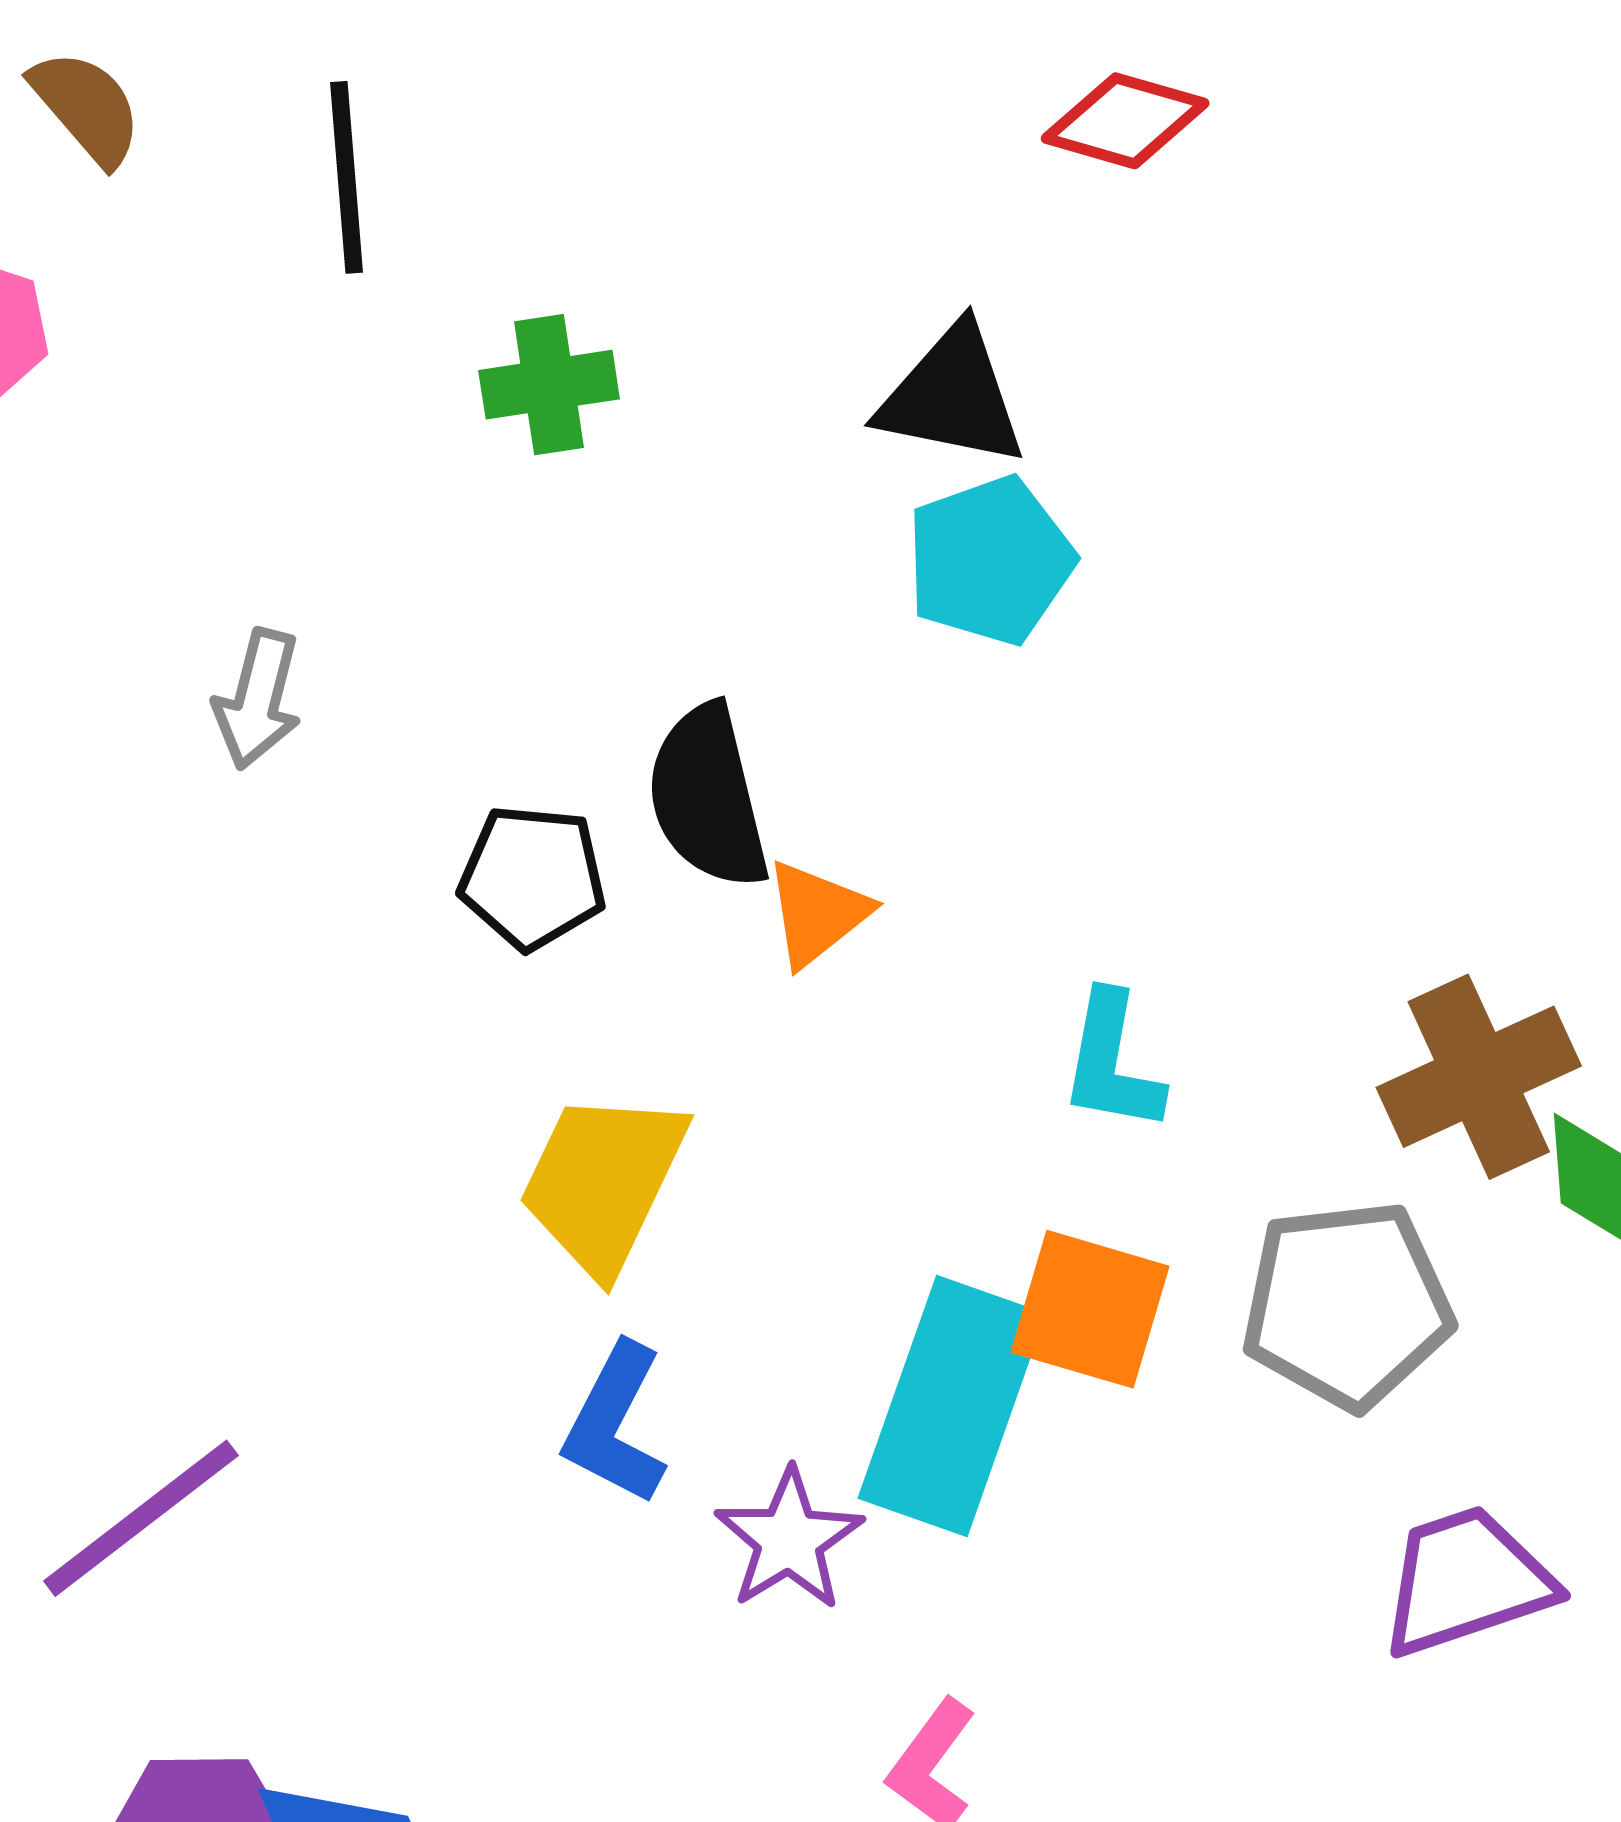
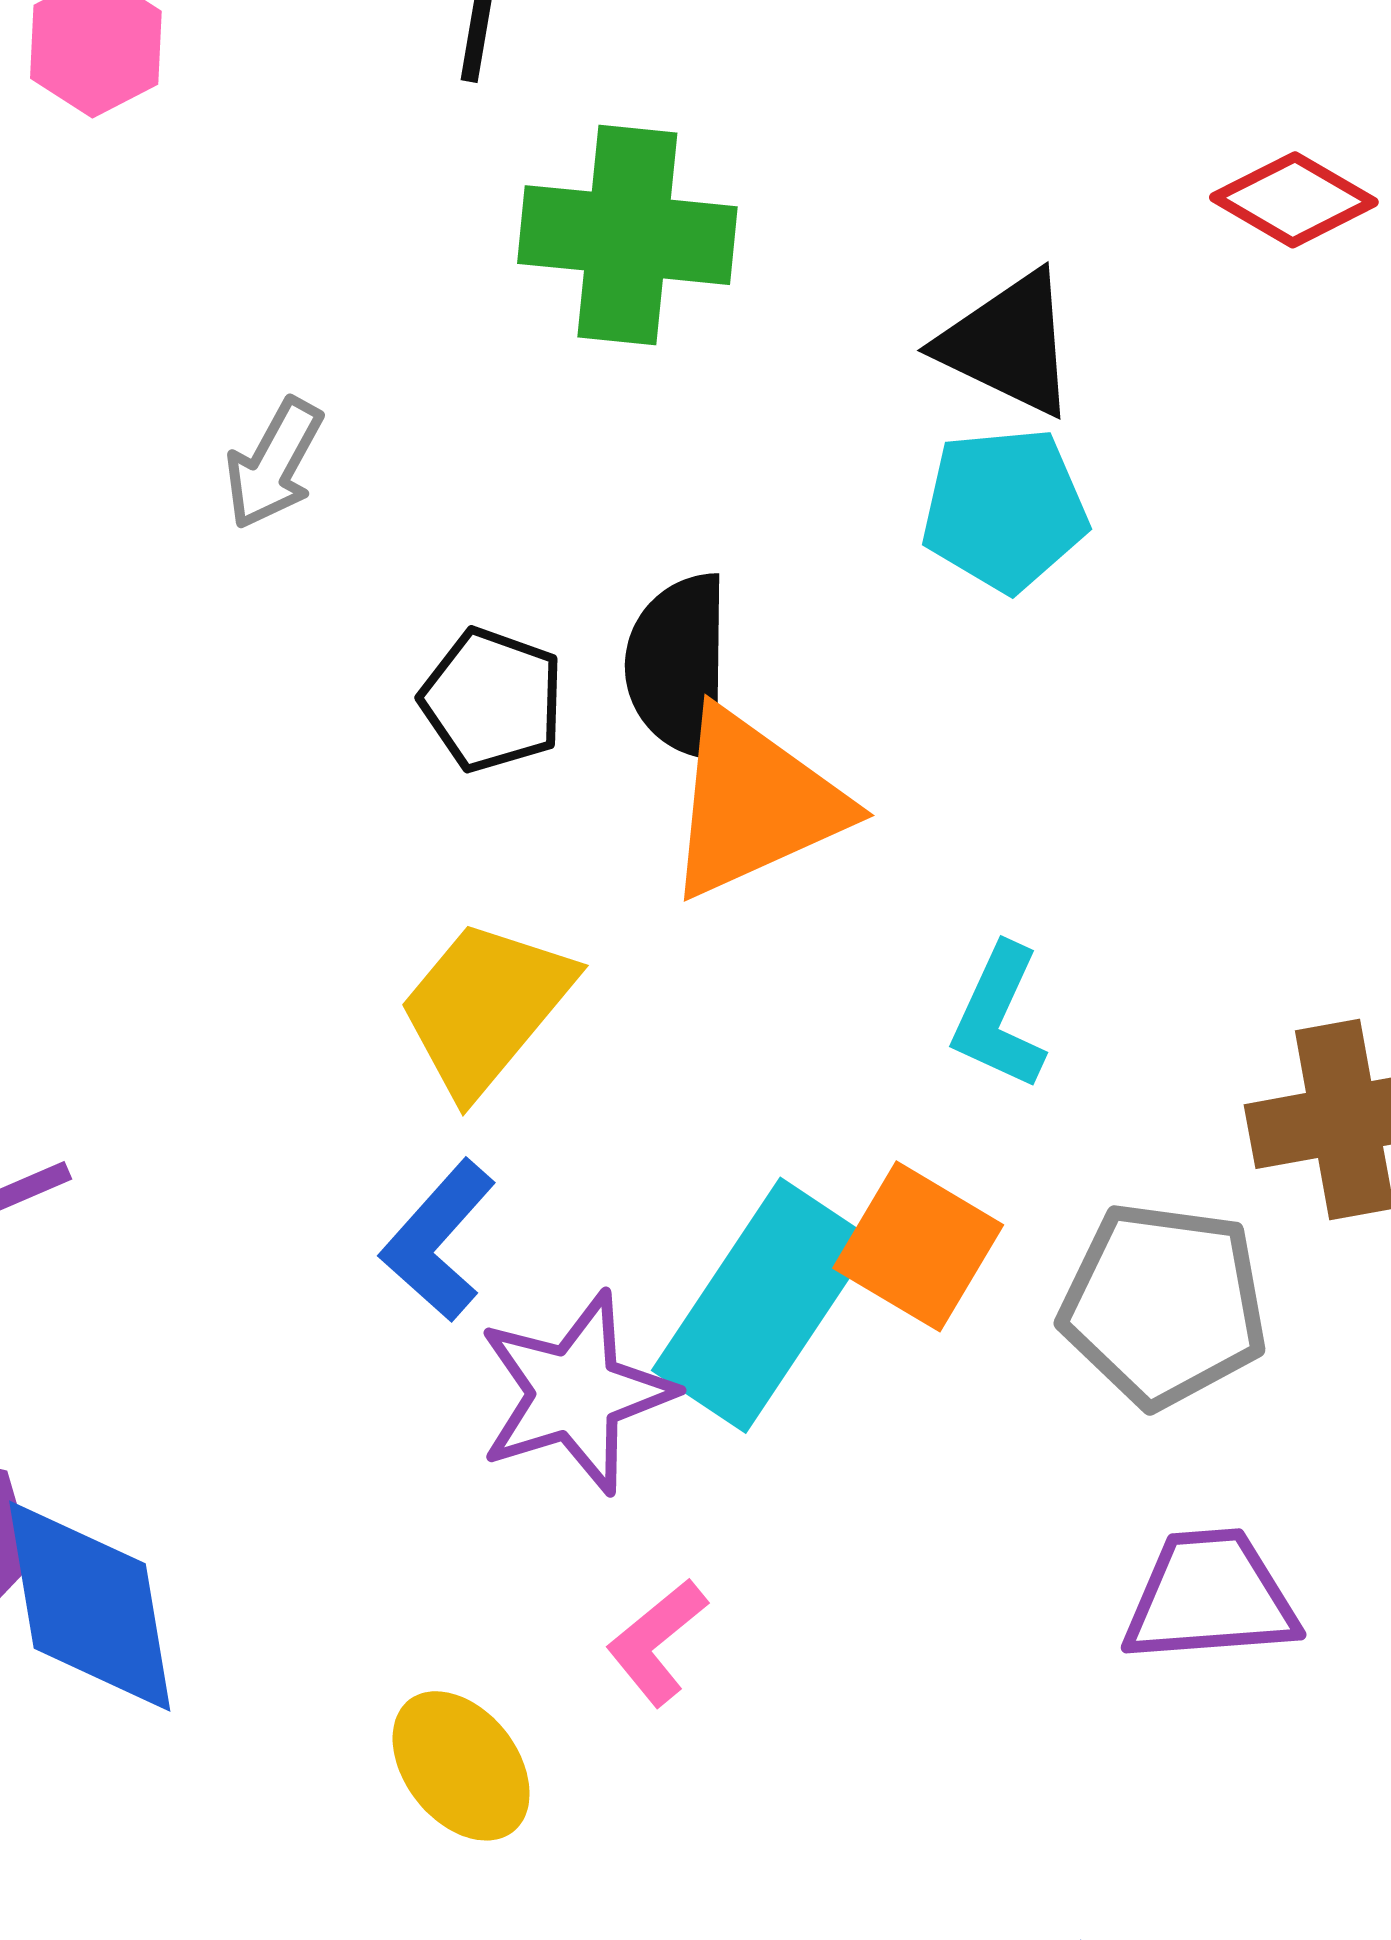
red diamond: (1125, 121) -> (1294, 200), moved
green cross: (549, 385) -> (627, 235), size x1.6
orange triangle: (817, 913) -> (754, 804), size x1.8
purple star: (789, 1540) -> (576, 1393), size x1.4

